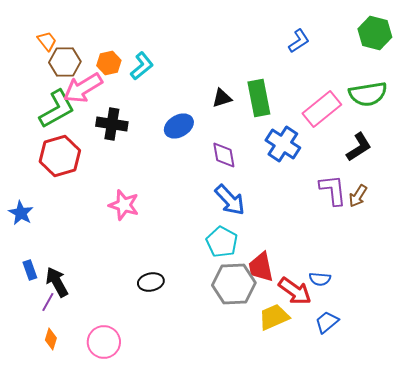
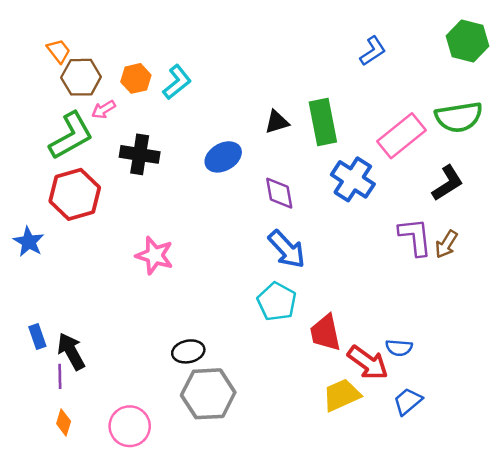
pink arrow: (83, 88) -> (103, 110), size x0.5
blue star: (21, 213) -> (29, 242), moved
gray hexagon: (234, 284) -> (208, 394), moved
purple line: (48, 302) -> (60, 376), turned -30

